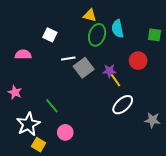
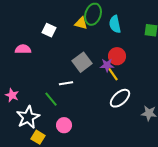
yellow triangle: (90, 15) -> (81, 23), moved
green ellipse: (97, 35) -> (93, 14), moved
white line: (68, 59) -> (66, 83), moved
red circle: (138, 61) -> (117, 56), moved
pink star: (15, 92) -> (12, 95), moved

